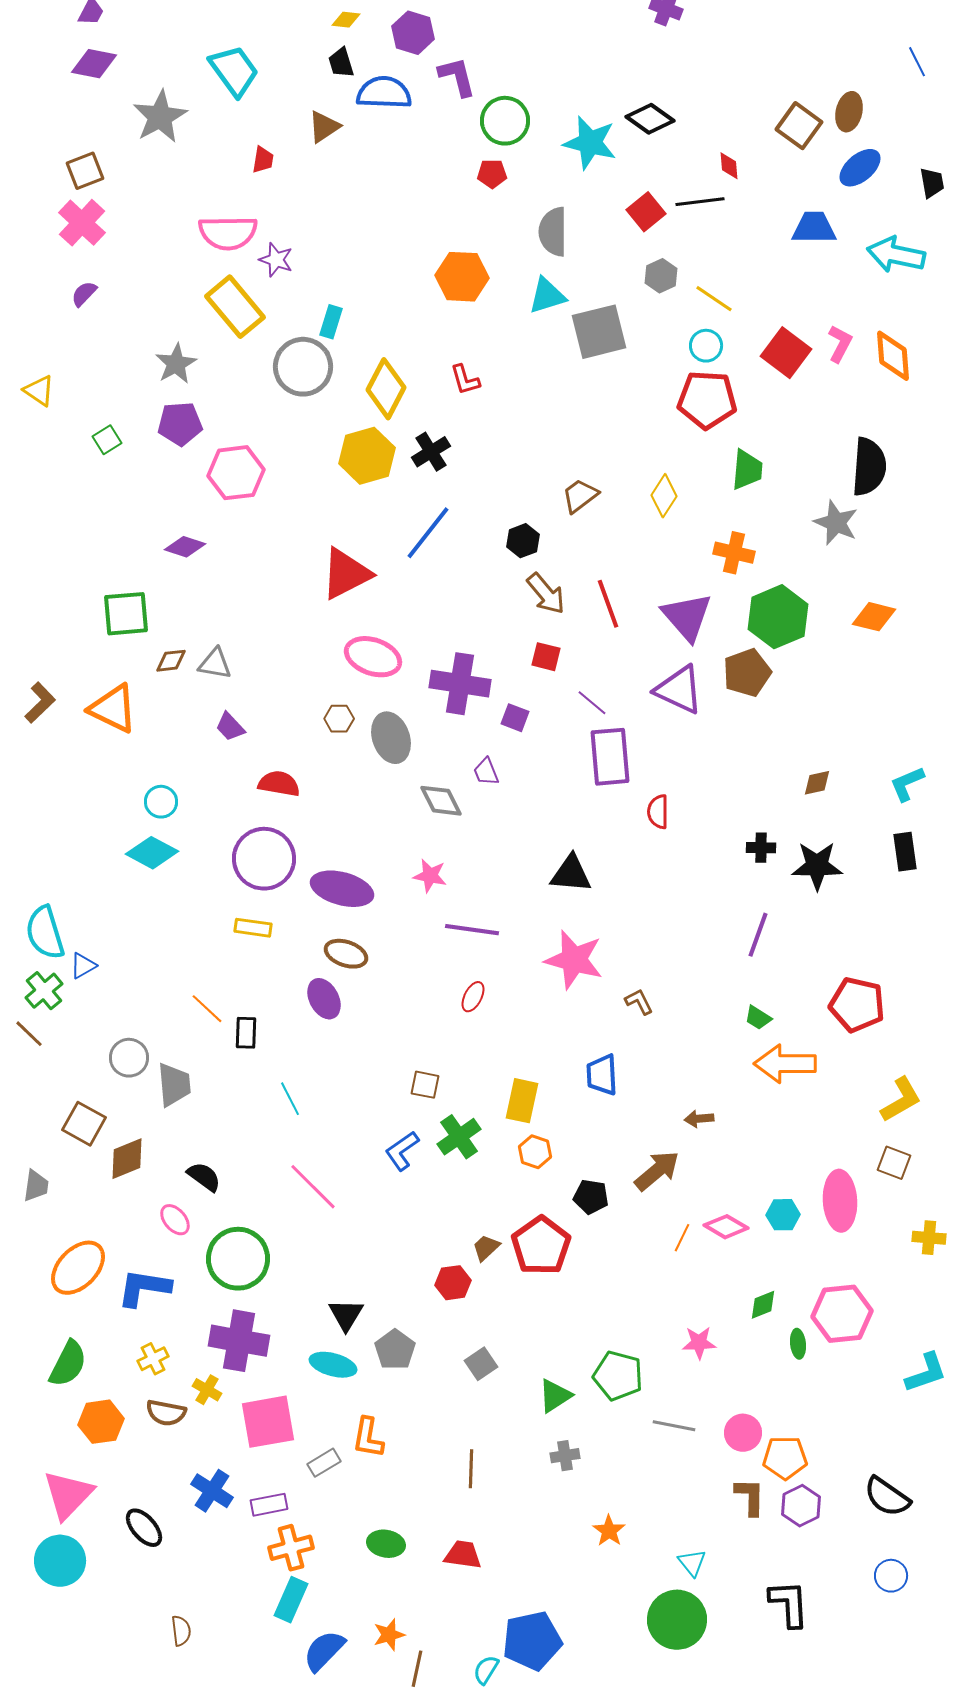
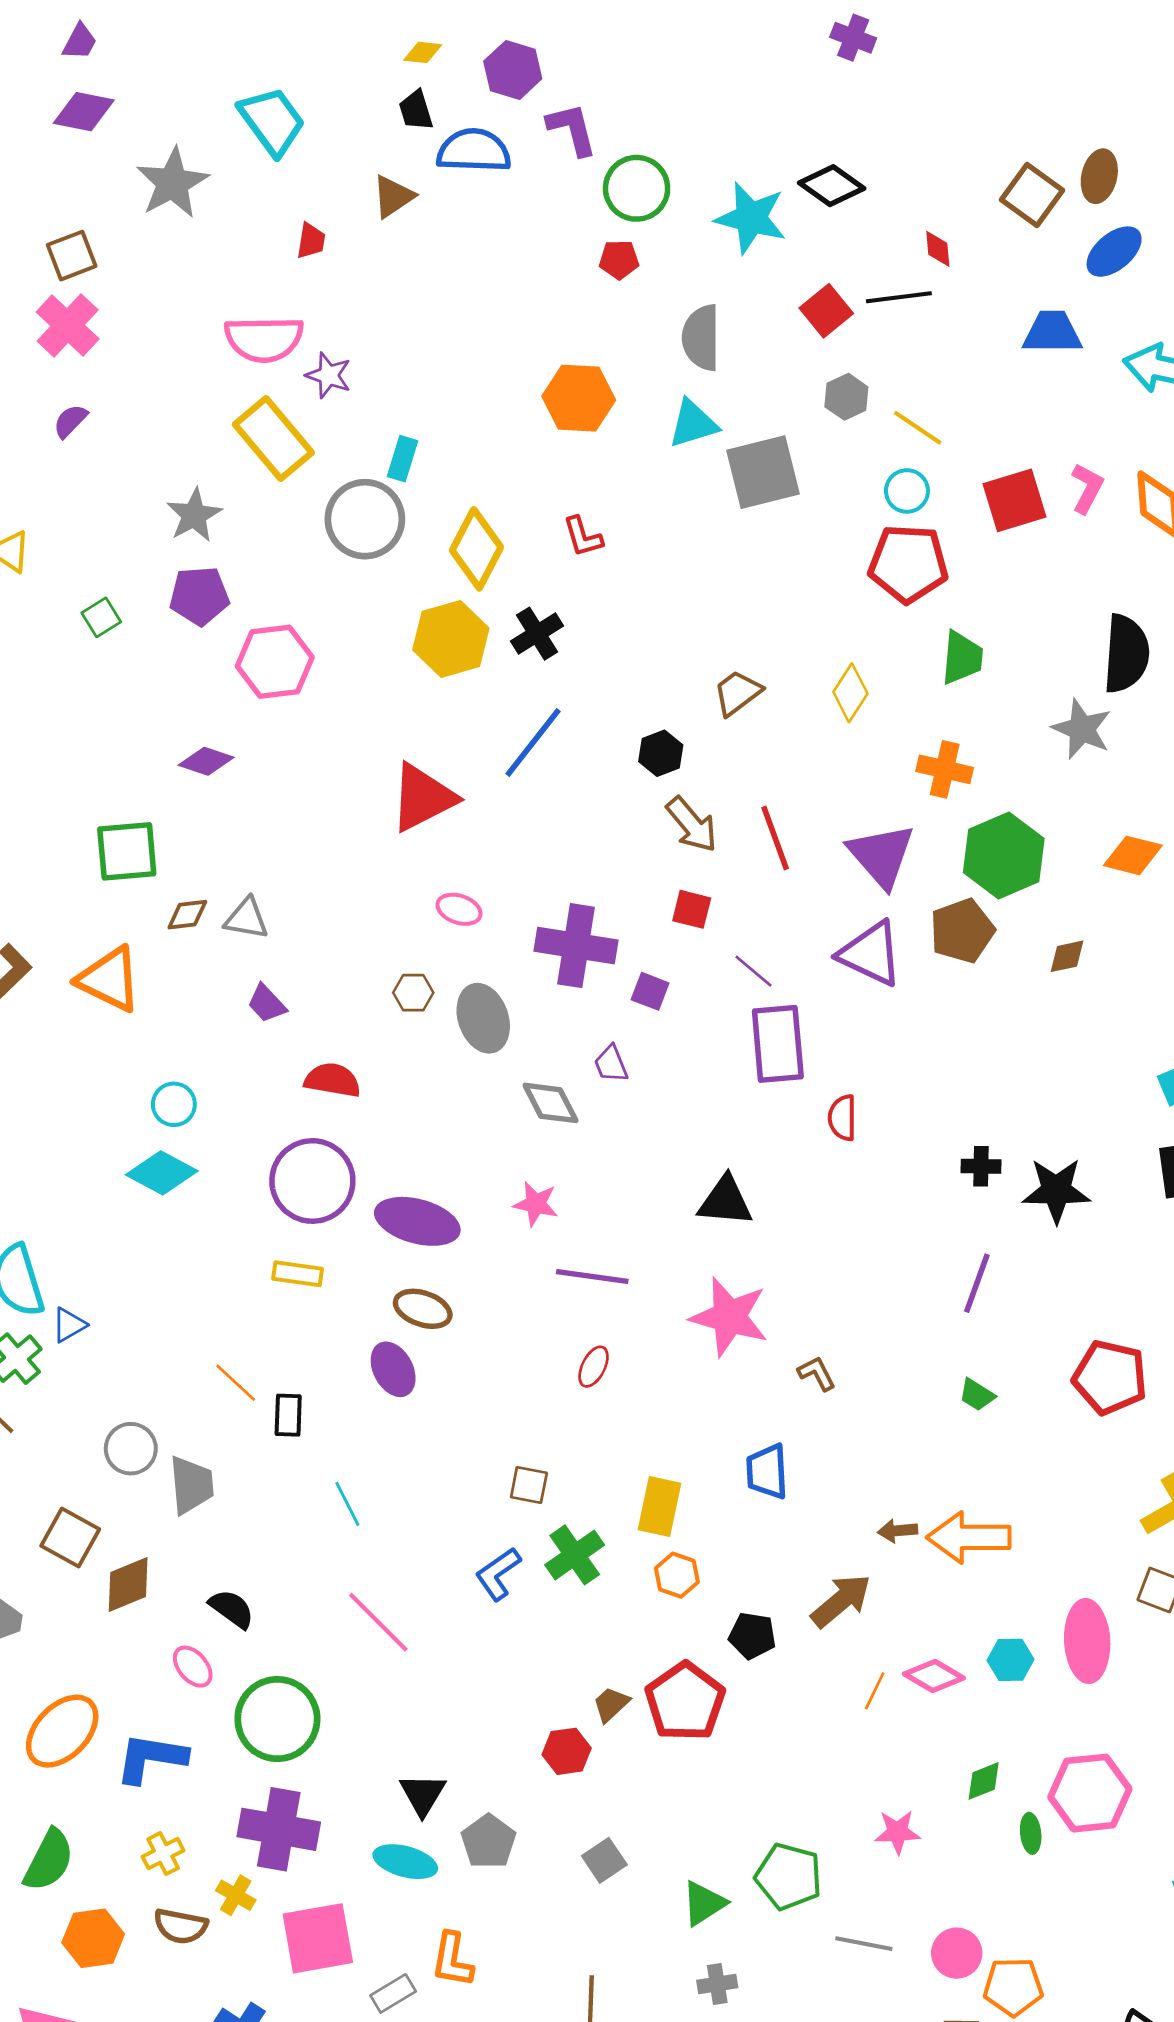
red square: (786, 353) -> (1015, 500), turned 36
pink ellipse: (373, 657) -> (459, 909), size x0.6
brown diamond: (817, 783) -> (1067, 956), moved
orange arrow: (785, 1064) -> (969, 1537), moved

